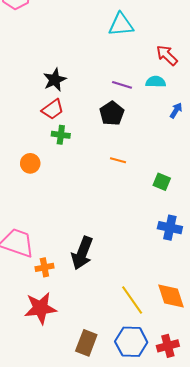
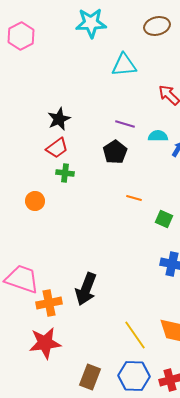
cyan semicircle: (156, 82) -> (158, 136), moved
orange line: (118, 160) -> (134, 198), moved
orange cross: (44, 267) -> (49, 303), size x1.4

